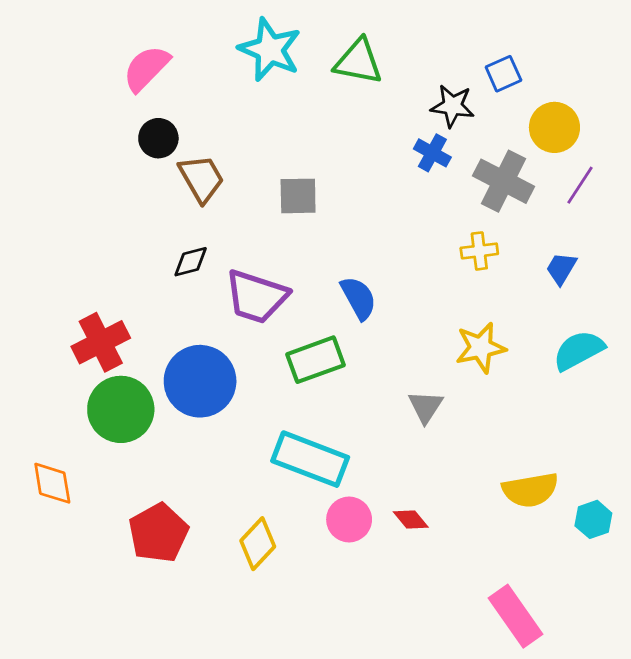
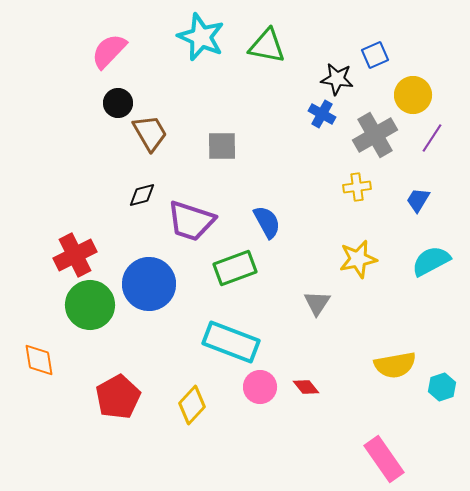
gray cross: (503, 181) -> (375, 135), turned 33

